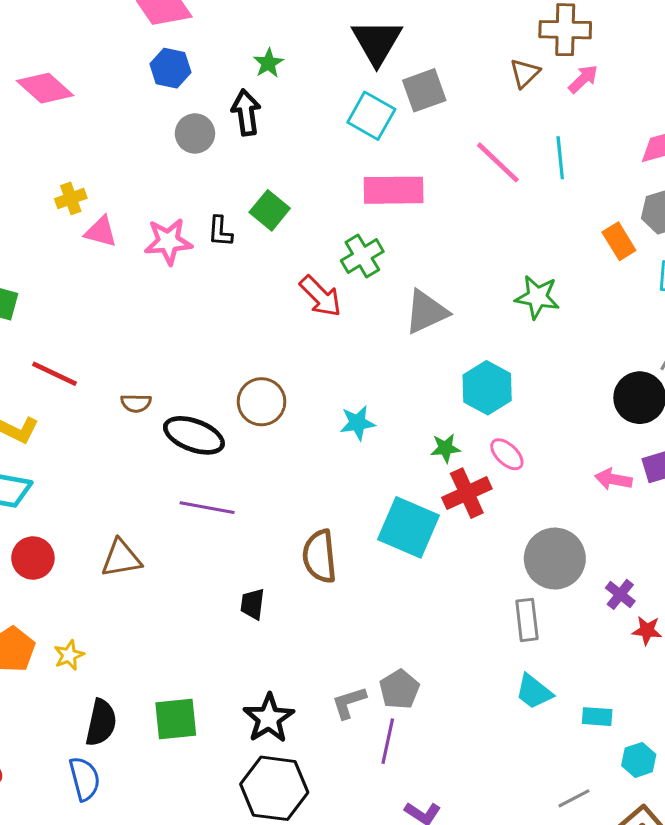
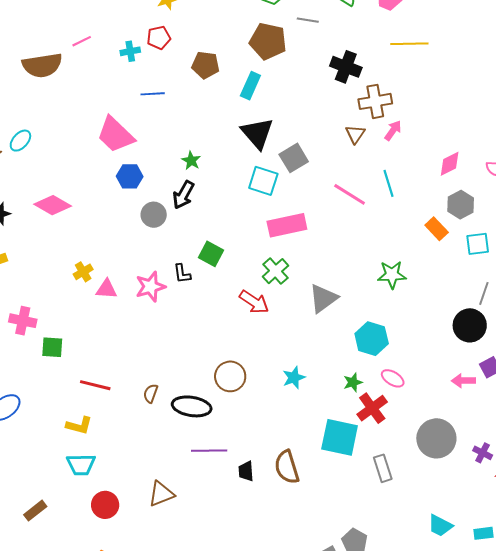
black arrow: (246, 113) -> (183, 195), turned -132
brown semicircle: (136, 403) -> (151, 393), turned 120
black trapezoid: (253, 604) -> (246, 471), moved
gray rectangle: (527, 620) -> (383, 468), moved

